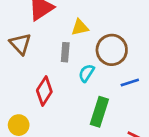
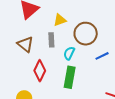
brown triangle: (20, 44) -> (25, 44), moved
green rectangle: (99, 112) -> (70, 77), moved

